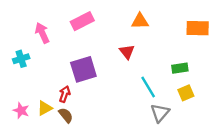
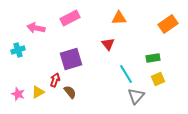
orange rectangle: (198, 28) -> (168, 24), turned -36
pink arrow: (42, 33) -> (36, 28), turned -54
brown semicircle: (66, 115) -> (70, 92), moved

